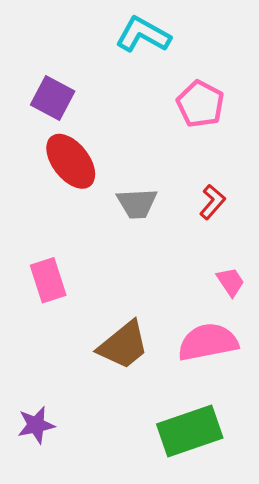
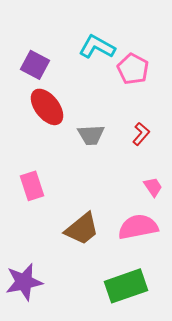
cyan L-shape: (143, 35) -> (97, 47), moved
purple star: (36, 425) -> (24, 282), size x1.5

